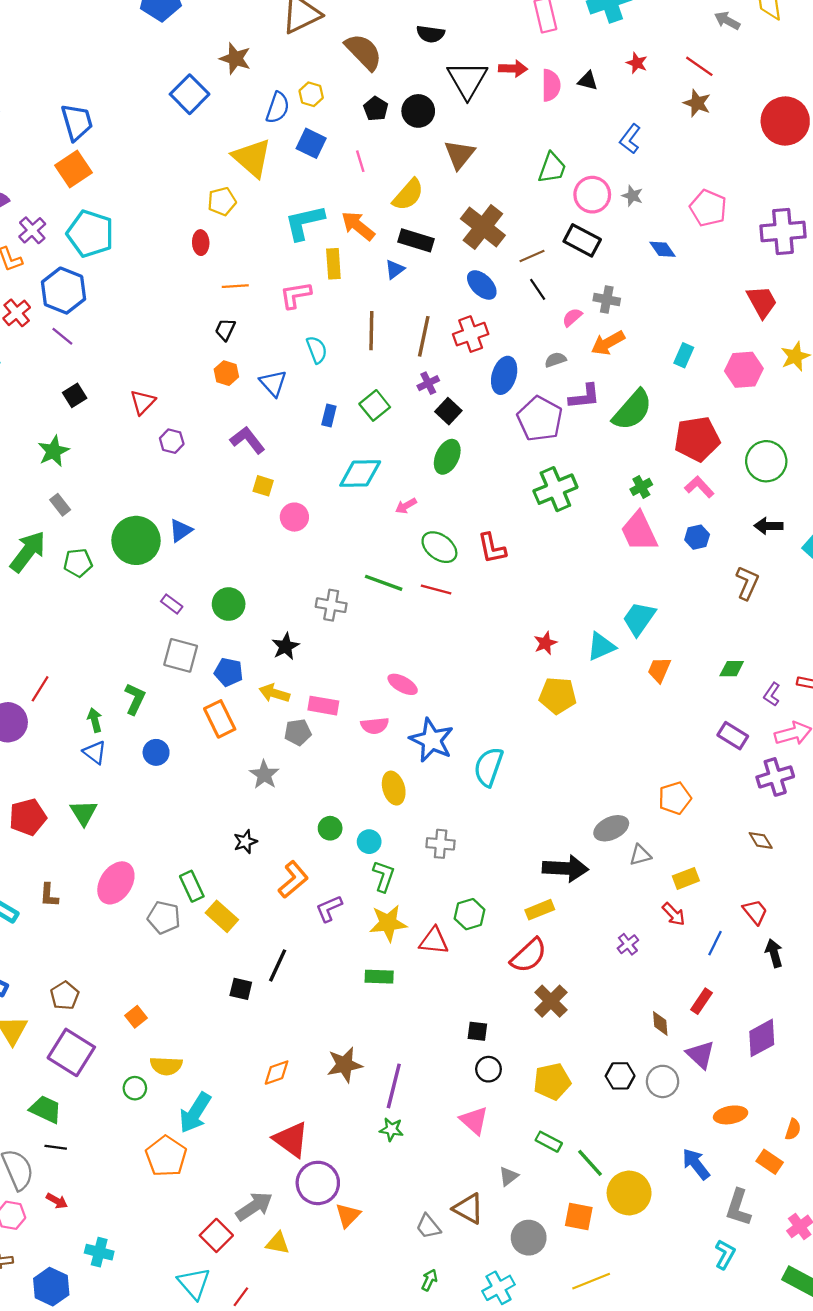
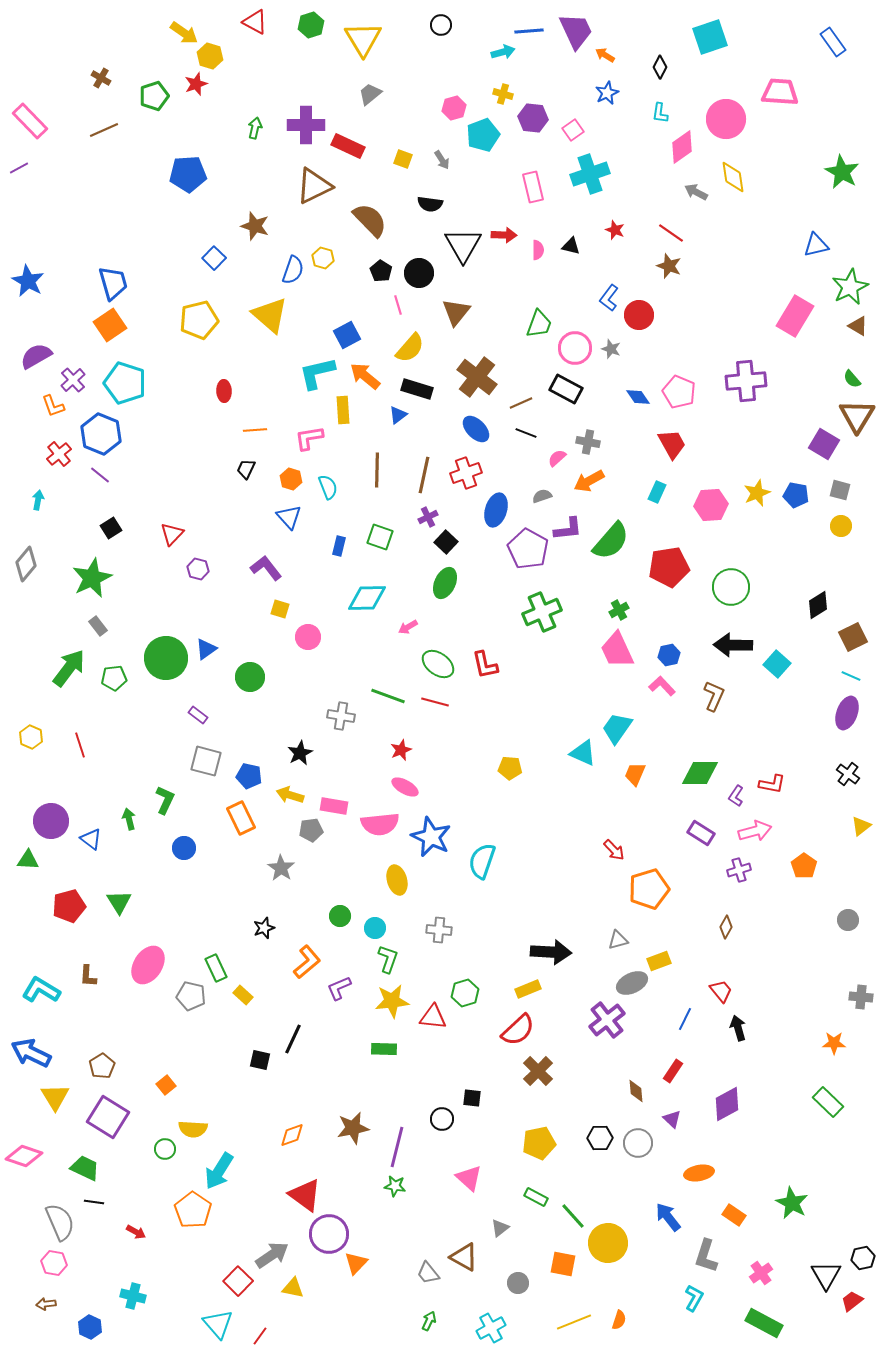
pink semicircle: (551, 85) -> (538, 250), size x0.7
blue square: (190, 94) -> (214, 258), size x0.7
red circle: (785, 121) -> (639, 315), moved, size x0.7
blue square: (311, 143) -> (347, 335), moved, turned 36
pink line: (360, 161) -> (398, 305), moved
yellow pentagon: (222, 201) -> (199, 320), moved, size x1.5
pink pentagon: (708, 208) -> (679, 392), moved
black line: (538, 289) -> (526, 433), turned -35
red trapezoid: (762, 302) -> (672, 444), moved
orange hexagon: (226, 373) -> (291, 479), moved
green square: (375, 405) -> (380, 537), turned -32
green star: (53, 451) -> (92, 578), size x1.4
pink L-shape: (699, 487) -> (662, 686), moved
black arrow: (768, 526) -> (733, 645), size x1.5
green circle: (229, 604) -> (250, 677), moved
red star: (545, 643) -> (401, 750), moved
cyan triangle: (601, 646) -> (583, 753), turned 48
green diamond: (732, 669) -> (700, 773), size x1.6
red line: (40, 689) -> (80, 745), moved, turned -50
yellow pentagon: (558, 695) -> (510, 768), moved, size x0.7
pink semicircle: (375, 726) -> (380, 824), size x1.5
blue triangle: (95, 752) -> (91, 839), moved
purple cross: (775, 777) -> (739, 870), size x0.7
orange pentagon: (675, 798) -> (649, 889), size x1.4
gray ellipse: (611, 828) -> (632, 983), moved
brown diamond: (761, 841) -> (726, 927), turned 60
red arrow: (674, 914) -> (614, 850), moved
yellow rectangle: (222, 916) -> (243, 995), size x0.7
purple cross: (628, 944) -> (607, 1020), size x1.8
purple triangle: (700, 1055) -> (672, 1119), size x0.7
black circle: (488, 1069) -> (442, 1119), moved
orange semicircle: (793, 1129) -> (619, 1320), moved
red arrow: (57, 1201) -> (136, 1232), moved
gray circle: (529, 1238) -> (518, 1283), size x0.7
blue hexagon: (51, 1287) -> (90, 1327), size x0.7

